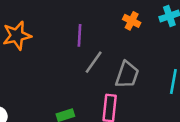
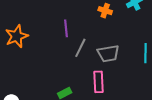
gray trapezoid: (127, 75) -> (108, 54), turned 70

